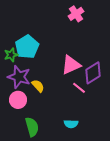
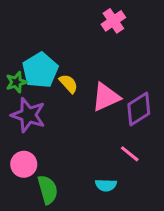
yellow semicircle: (38, 86) -> (69, 84), moved
pink line: (79, 88) -> (130, 154), moved
pink circle: (18, 100) -> (24, 164), moved

